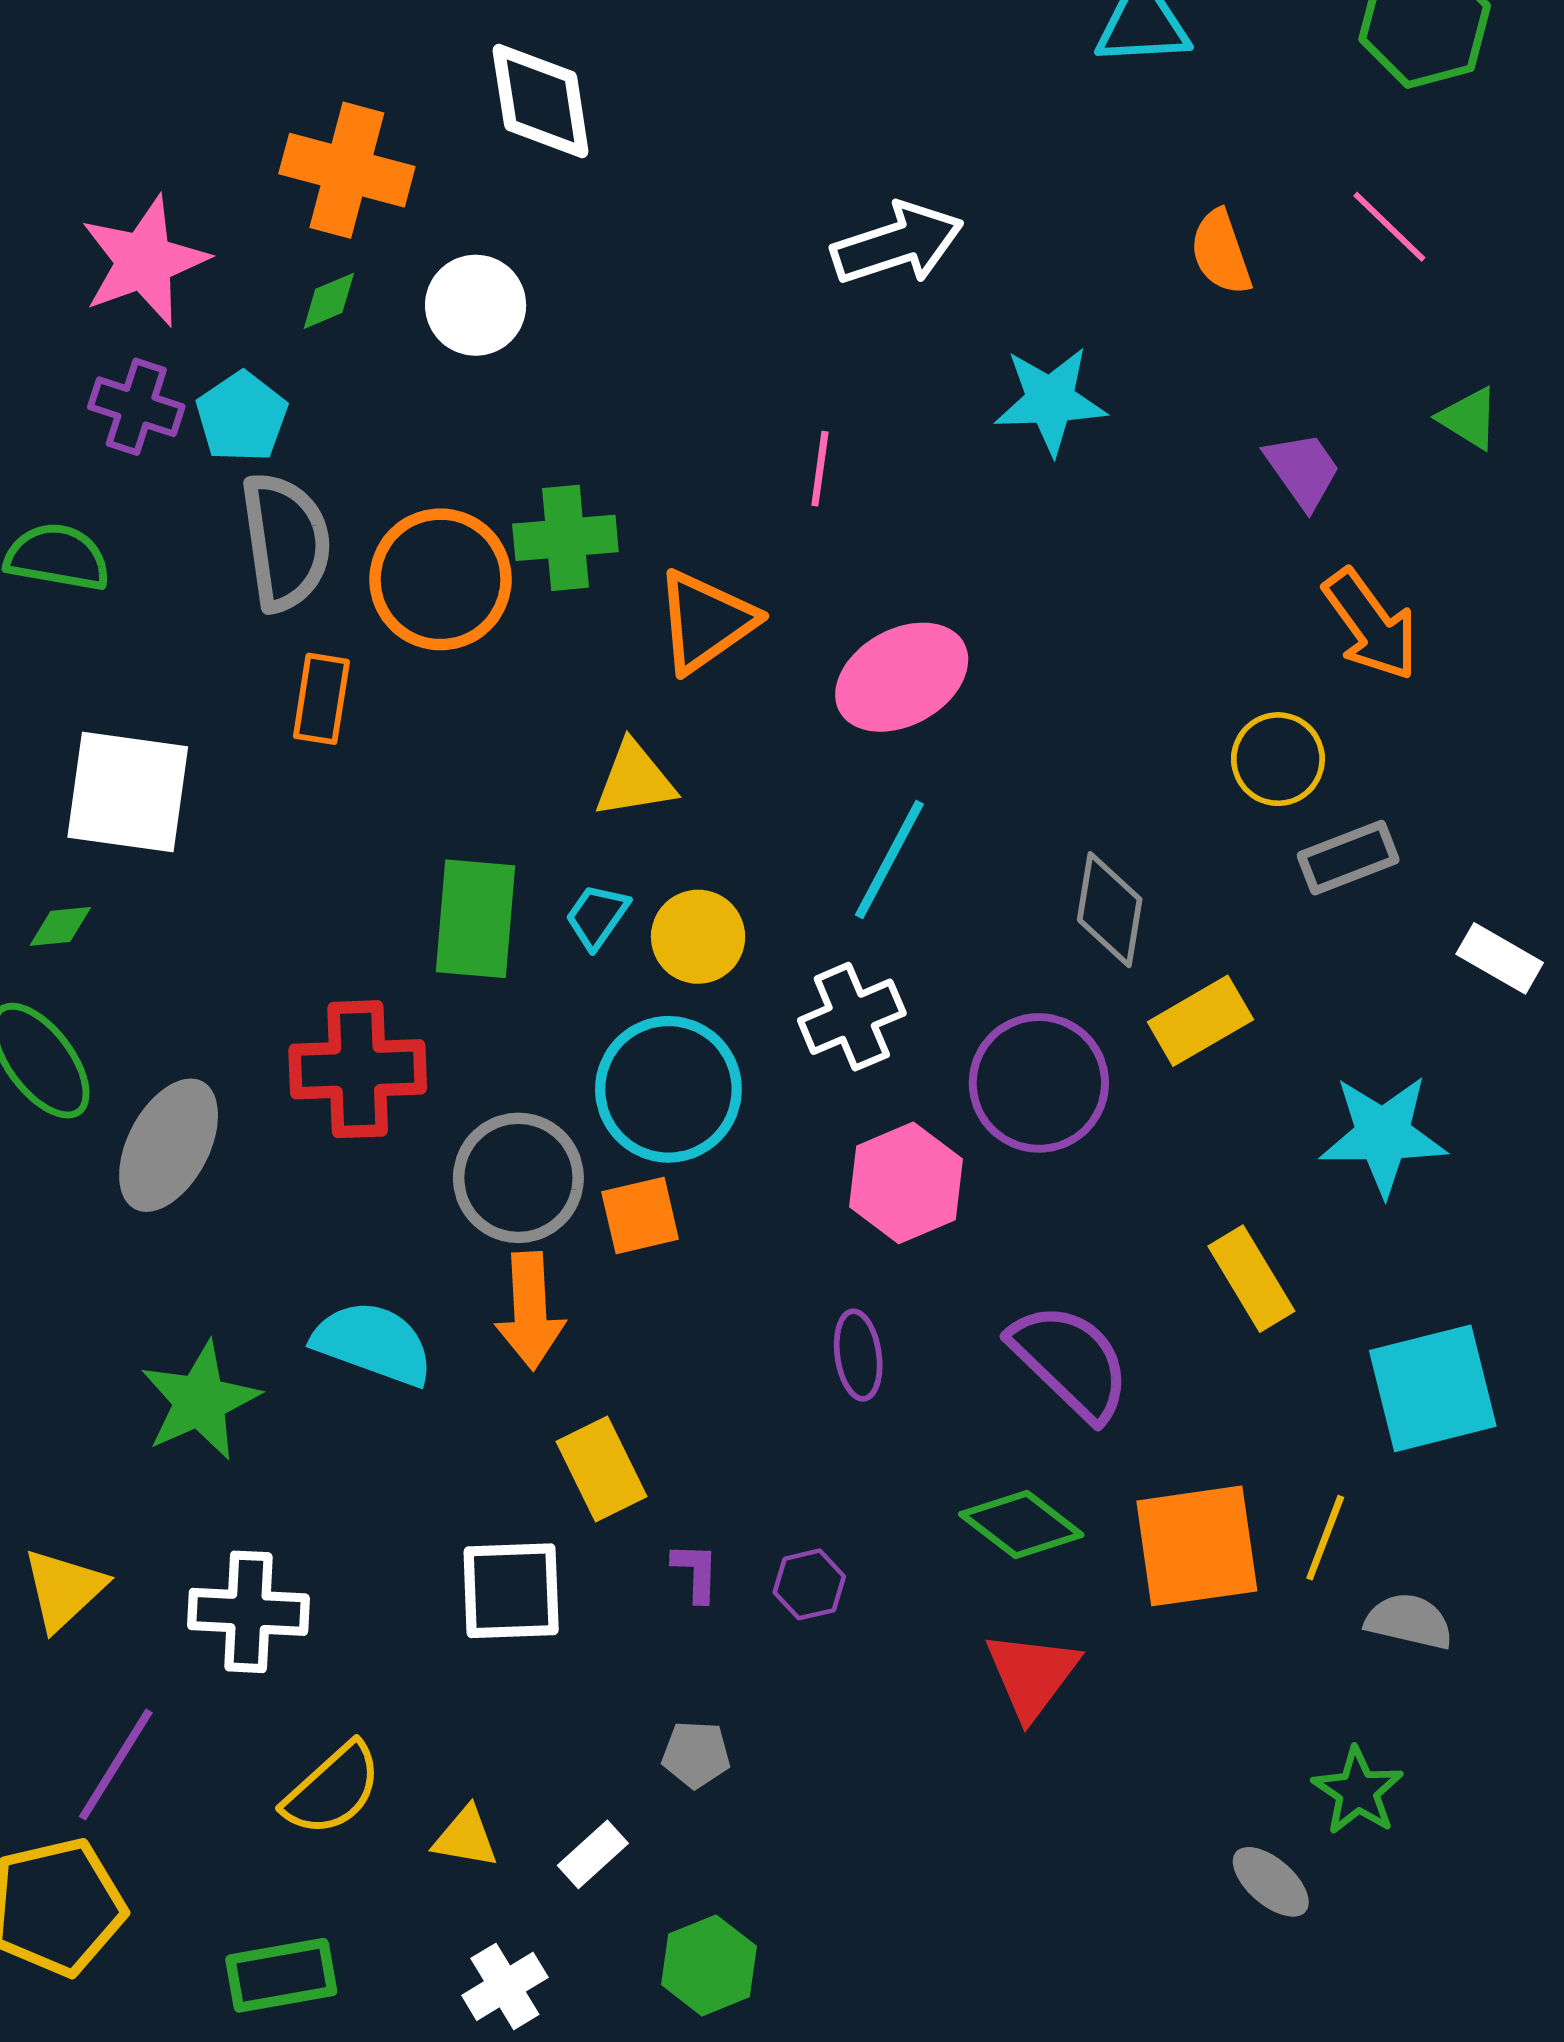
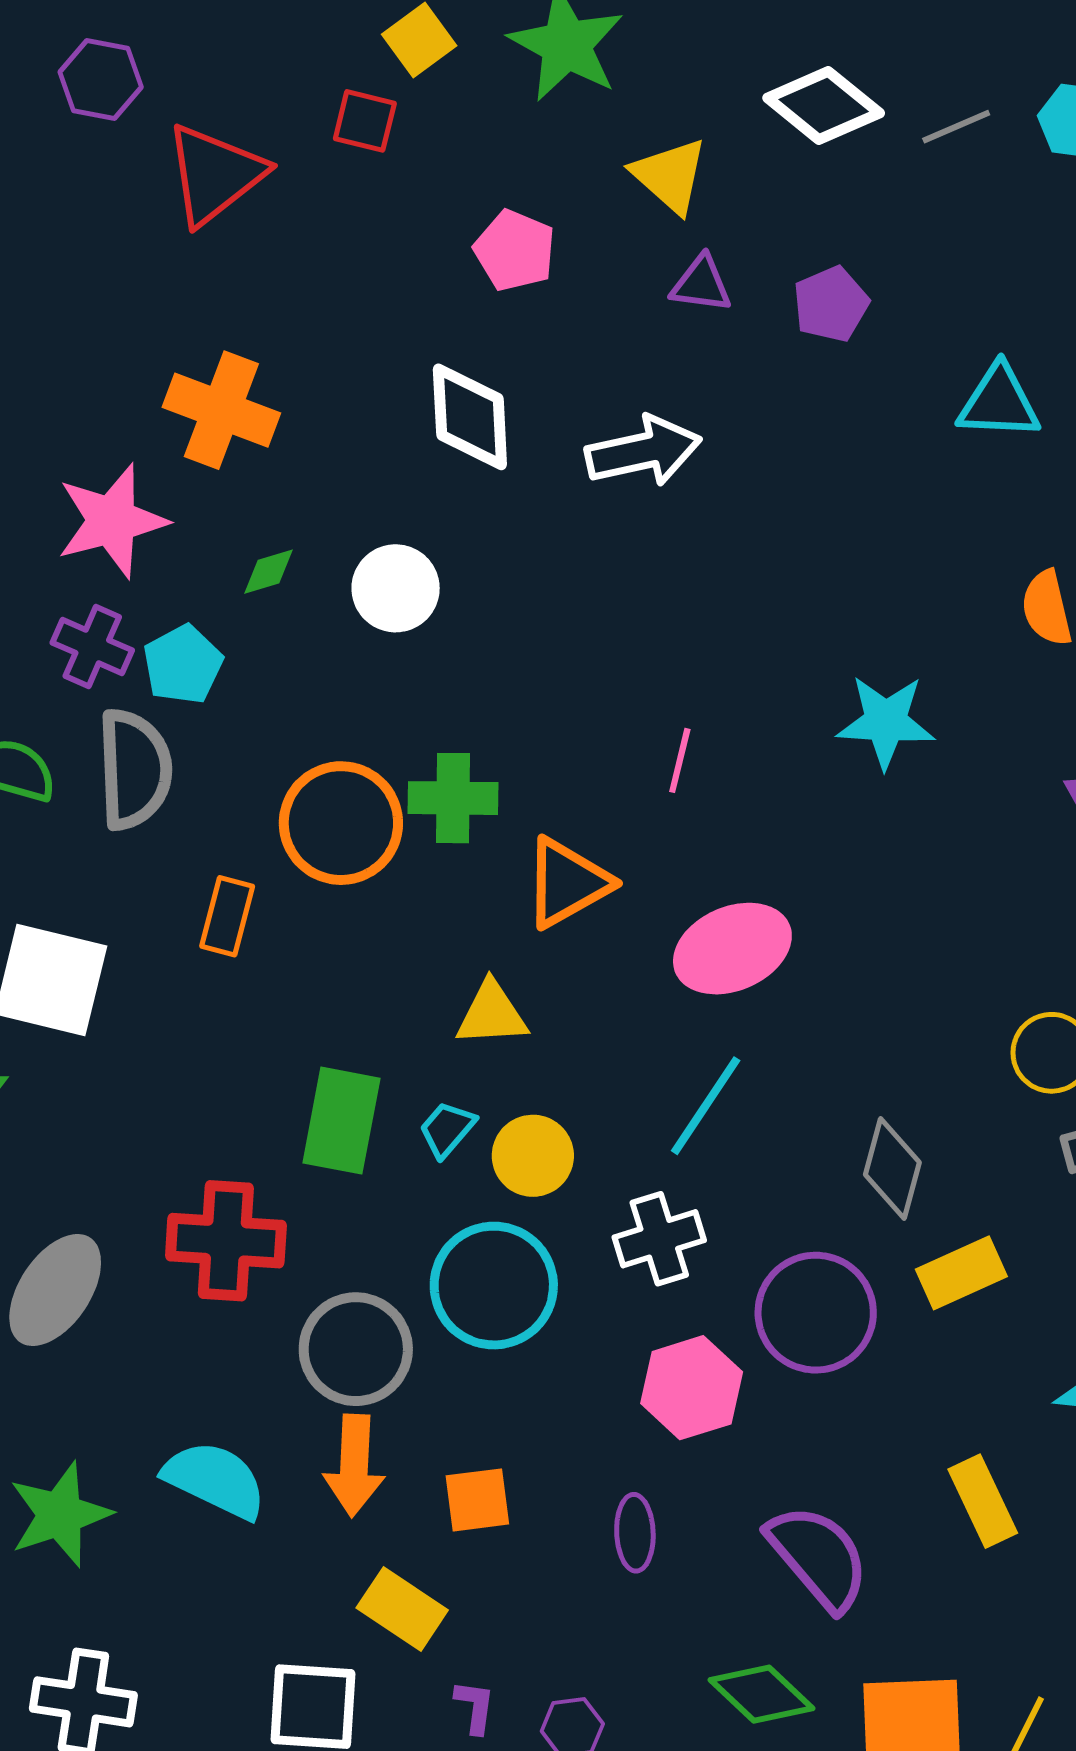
orange cross: (347, 170) -> (221, 410), moved
white arrow: (897, 244) -> (643, 451), moved
gray semicircle: (286, 542) -> (134, 769), moved
orange square: (640, 1216) -> (477, 1500), moved
yellow rectangle: (601, 1469) -> (402, 1609), turned -36

